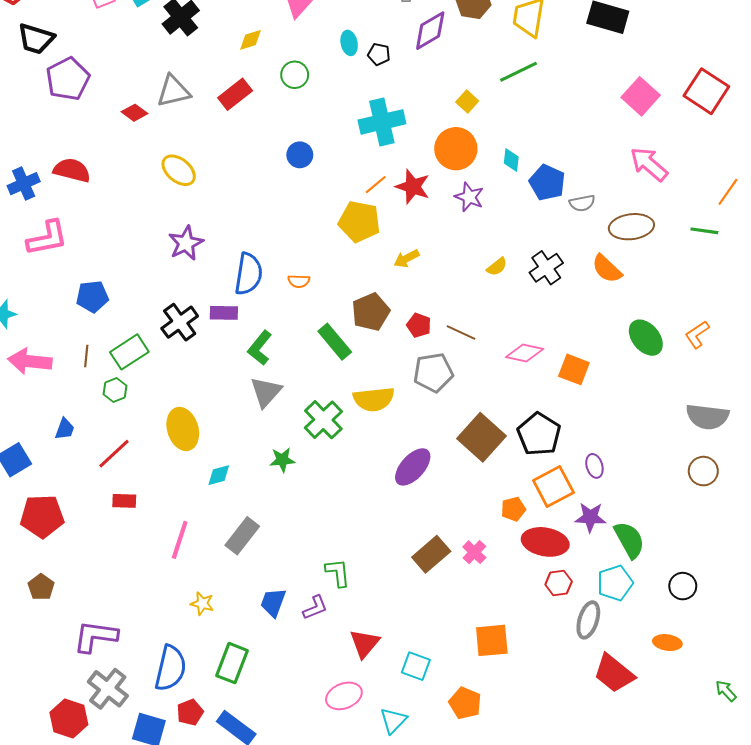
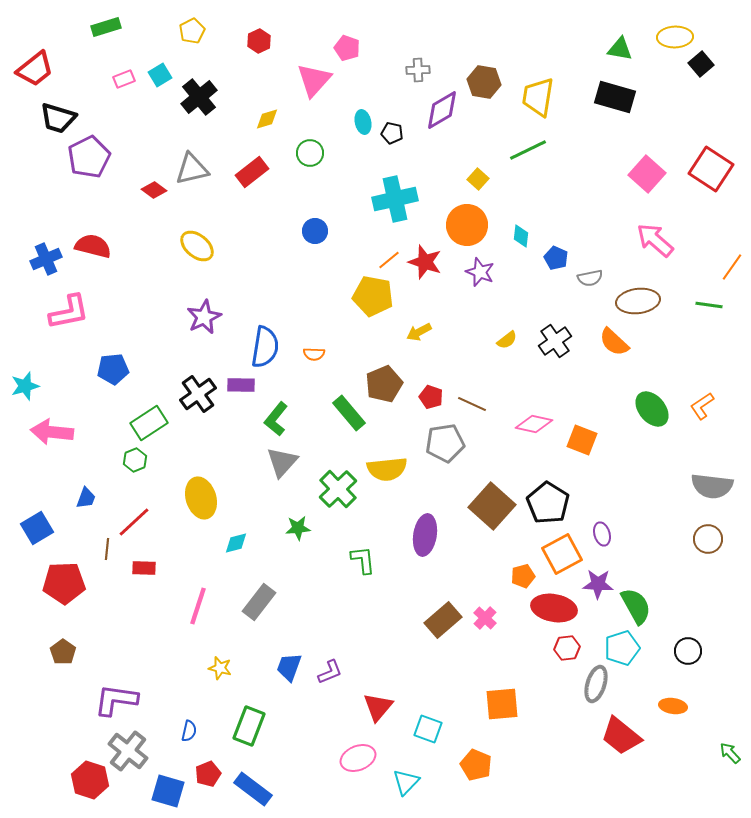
blue pentagon: (547, 183) -> (556, 258), size x0.7
brown line: (86, 356) -> (107, 549), moved
purple ellipse: (413, 467) -> (425, 535), turned -33
green L-shape: (338, 573) -> (363, 560), moved
blue semicircle: (170, 668) -> (189, 731), size x0.5

